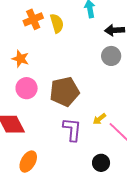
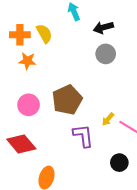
orange cross: (33, 19) -> (20, 35), turned 36
orange star: (20, 59) -> (27, 61), moved

